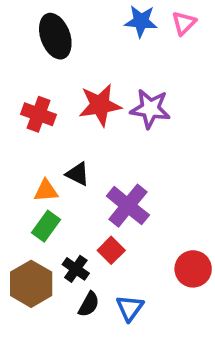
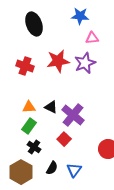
pink triangle: (184, 23) -> (92, 38), moved, turned 40
purple star: (150, 109) -> (85, 63), turned -30
black triangle: (78, 174) -> (51, 107), moved
black cross: (76, 269) -> (34, 147), moved
brown hexagon: (31, 284) -> (21, 172), moved

